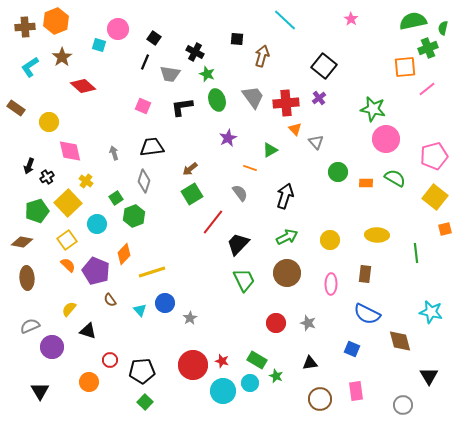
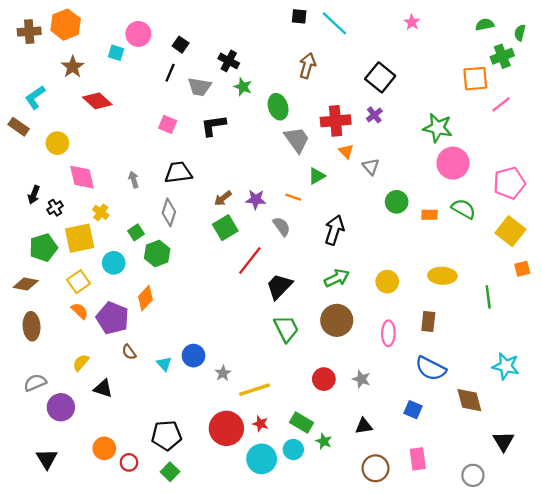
green semicircle: (413, 21) -> (485, 25), size x0.6
black square: (237, 39) -> (299, 16), moved
cyan L-shape: (30, 67) -> (35, 97), moved
gray trapezoid: (253, 97) -> (297, 140), moved
green ellipse: (217, 100) -> (278, 107), moved
purple star: (228, 138) -> (256, 199), moved, turned 30
yellow square: (68, 203) -> (80, 238), turned 32
yellow line: (152, 272) -> (255, 390), moved
red circle: (110, 360) -> (129, 462), moved

